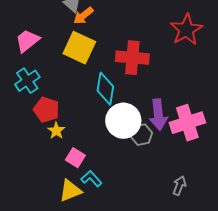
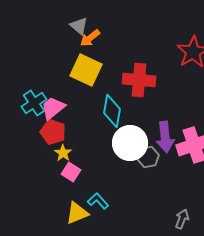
pink trapezoid: (27, 41) -> (53, 108), moved
pink square: (75, 158) -> (71, 172), moved
gray arrow: (179, 186) -> (182, 219), moved

